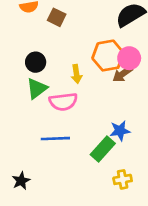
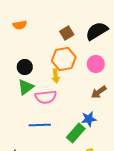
brown square: (57, 17) -> (67, 33), moved, turned 32
orange hexagon: (108, 56) -> (64, 59), moved
brown arrow: (123, 74) -> (99, 92), moved

